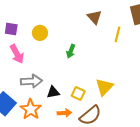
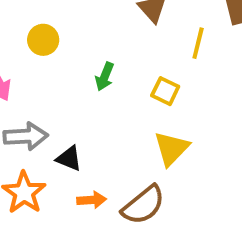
black triangle: (53, 92) -> (69, 158), turned 32
yellow square: (78, 94) -> (165, 91), moved

